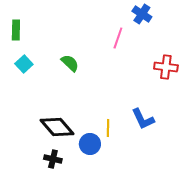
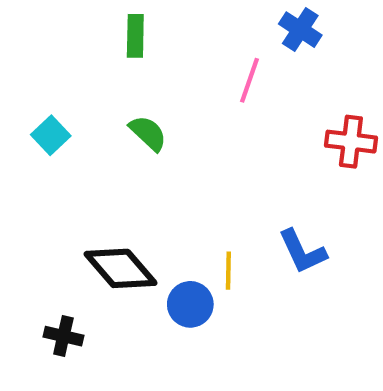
green rectangle: (16, 30) -> (135, 36), moved
black cross: (53, 159) -> (63, 336), moved

